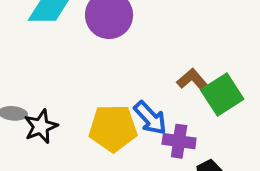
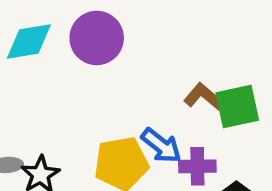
green square: (222, 95) -> (237, 106), turned 30

